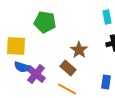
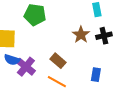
brown star: (79, 50) -> (81, 35), moved

